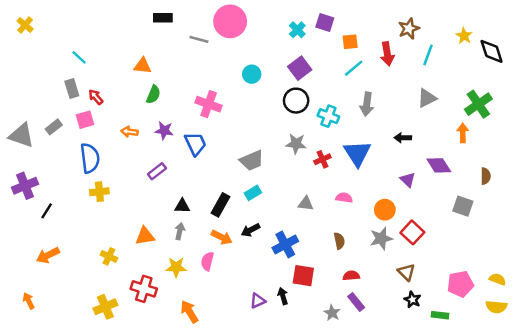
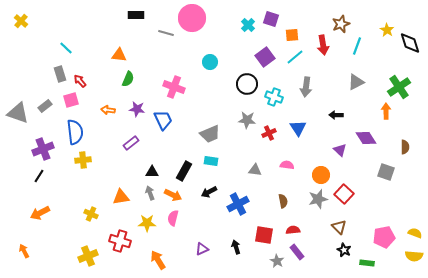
purple square: (300, 68) -> (265, 57), moved
blue triangle: (357, 153) -> (298, 128), size x0.7
purple cross: (25, 186) -> (43, 149), moved
cyan rectangle: (253, 193) -> (211, 161), turned 40
gray arrow: (180, 231) -> (150, 193), turned -32
orange arrow: (222, 237) -> (173, 195), moved
red square: (303, 276) -> (264, 235), moved
purple triangle: (258, 301) -> (202, 249), moved

